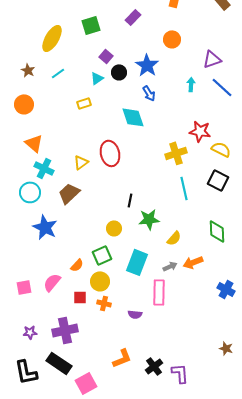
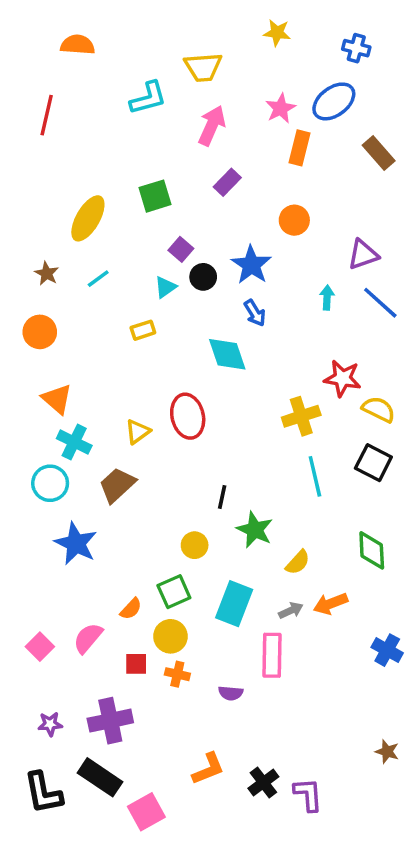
green star: (149, 219) -> (255, 530), turned 30
pink square: (24, 287) -> (40, 647), turned -35

